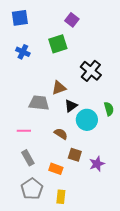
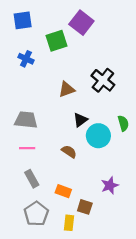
purple square: (72, 20) -> (81, 23), size x1.5
green square: (58, 44) -> (57, 41), moved
brown triangle: (59, 88) -> (67, 89), moved
gray trapezoid: (39, 103) -> (26, 120), moved
brown square: (75, 155) -> (85, 207), moved

